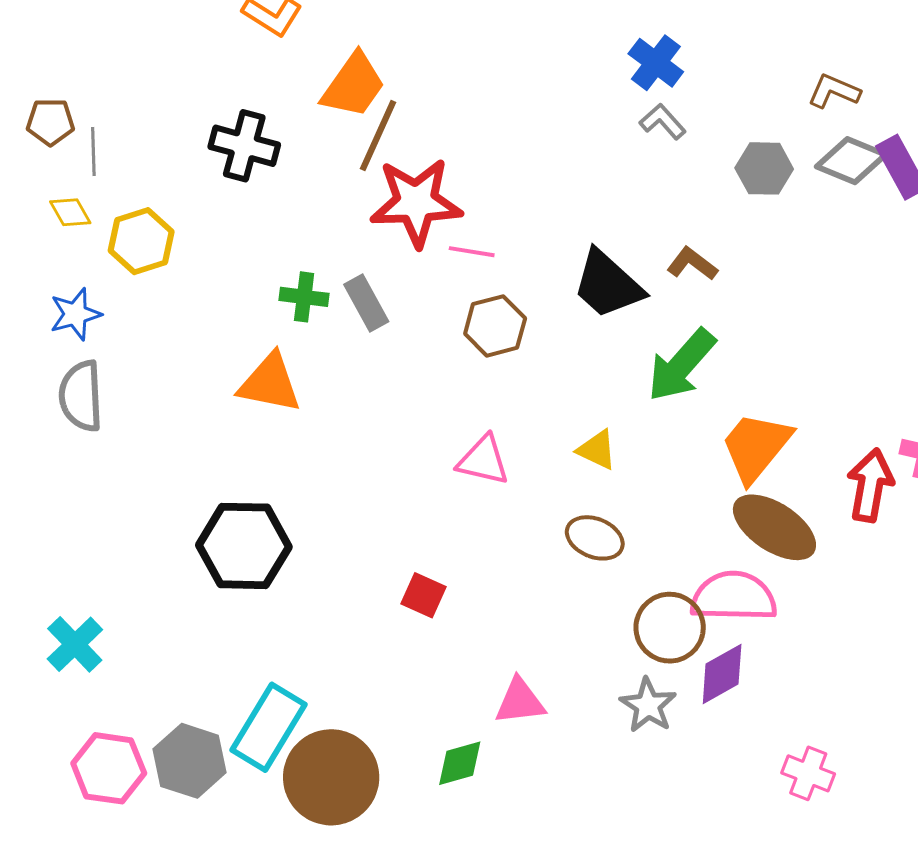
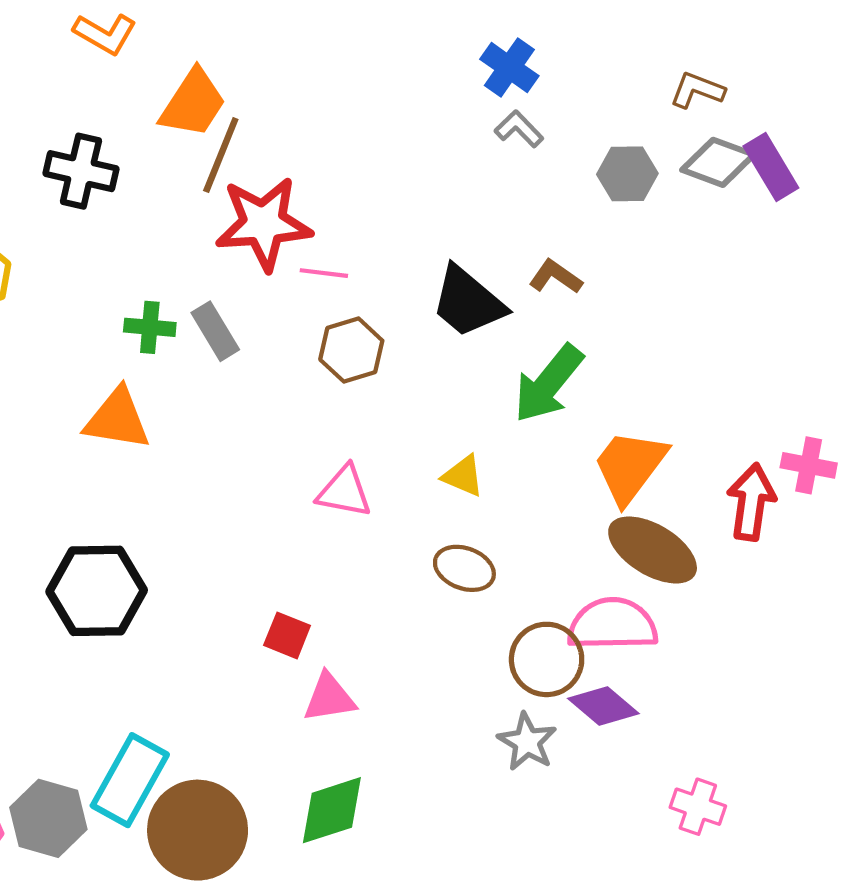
purple diamond: (722, 674) -> (603, 706), turned 72
pink triangle: (520, 701) -> (329, 698), moved
green diamond: (460, 763) -> (332, 810), size x1.4

